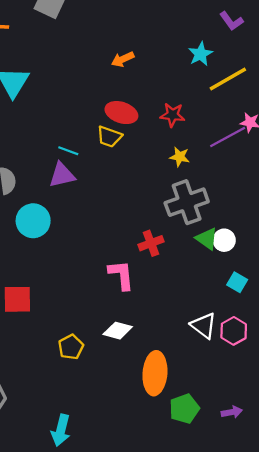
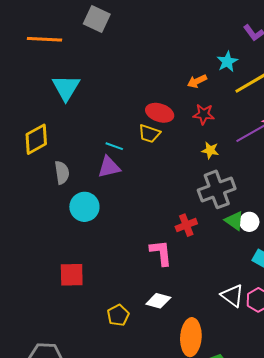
orange arrow: (123, 59) -> (197, 81), moved

